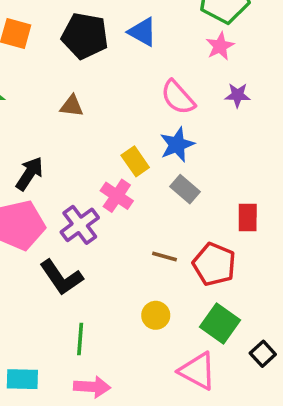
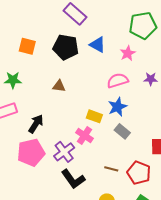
pink star: (220, 46) -> (128, 53), moved
pink semicircle: (178, 97) -> (118, 81), turned 115
yellow rectangle: (135, 161) -> (94, 116), turned -35
black L-shape: (61, 277) -> (73, 179), moved

